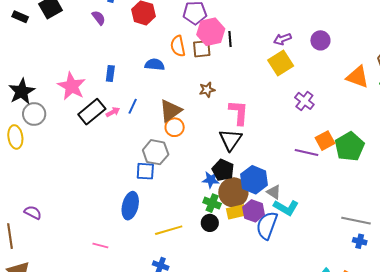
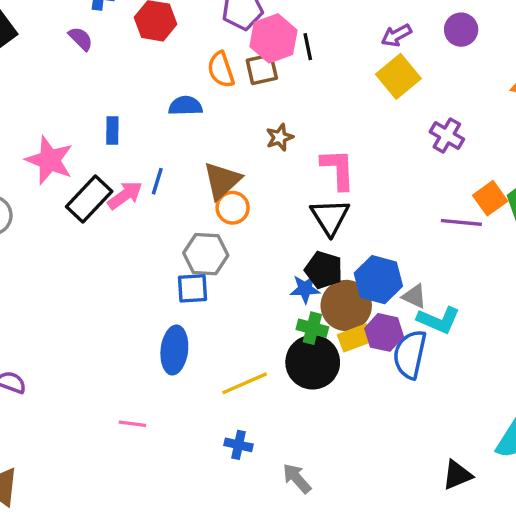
pink arrow: (113, 112) -> (125, 195), size x1.5
black circle: (210, 223) -> (313, 362), size x1.8

